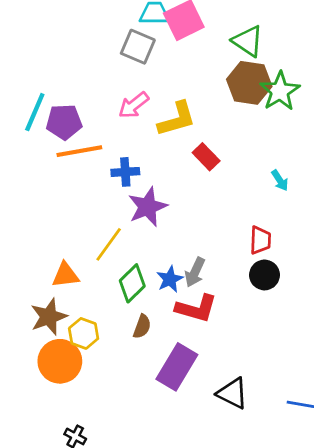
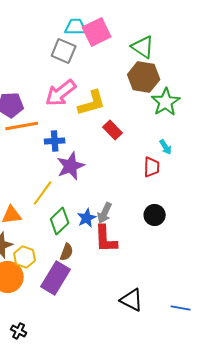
green star: (280, 91) -> (166, 102), moved
pink arrow: (134, 105) -> (61, 93), size x1.4
red trapezoid: (260, 240) -> (152, 167), moved
red L-shape: (196, 308) -> (106, 239), turned 72
purple rectangle: (177, 367) -> (56, 278), moved

